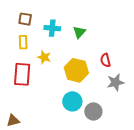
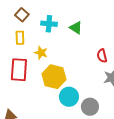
brown square: (25, 19) -> (22, 15), turned 32
green triangle: (79, 32) -> (76, 28), turned -40
yellow hexagon: (76, 70) -> (54, 77), moved

